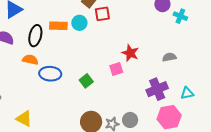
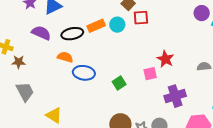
orange rectangle: (58, 26) -> (96, 26), turned -30
black ellipse: (35, 36) -> (72, 34), turned 60
purple cross: (157, 89) -> (175, 96), moved

